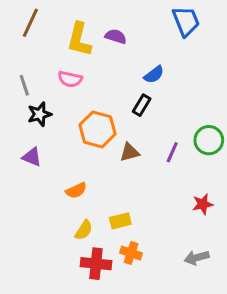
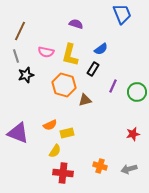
brown line: (30, 23) -> (20, 31), moved
yellow L-shape: (79, 40) -> (70, 55), moved
purple line: (172, 152) -> (113, 86), moved
purple triangle: (32, 157) -> (18, 133), moved, size x1.6
yellow rectangle: (120, 221) -> (67, 133), moved
orange cross: (131, 253) -> (100, 166), moved

